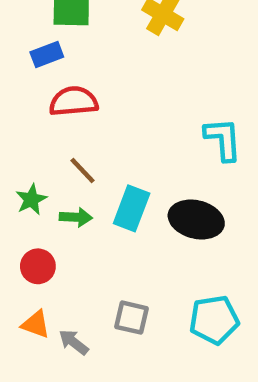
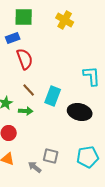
red semicircle: (74, 101) -> (25, 59), turned 75
cyan rectangle: (132, 208) -> (53, 96), moved
gray arrow: (74, 342) -> (35, 167), moved

